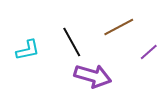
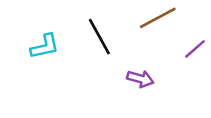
purple arrow: (93, 76) -> (140, 79), moved, size x0.6

